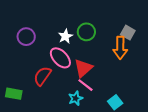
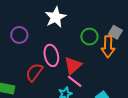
green circle: (86, 32) -> (89, 37), moved
white star: (65, 36) -> (55, 17), moved, size x1.5
pink ellipse: (60, 58) -> (51, 55), turned 30

